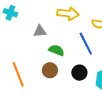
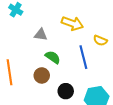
black circle: (79, 73) -> (66, 91), moved

